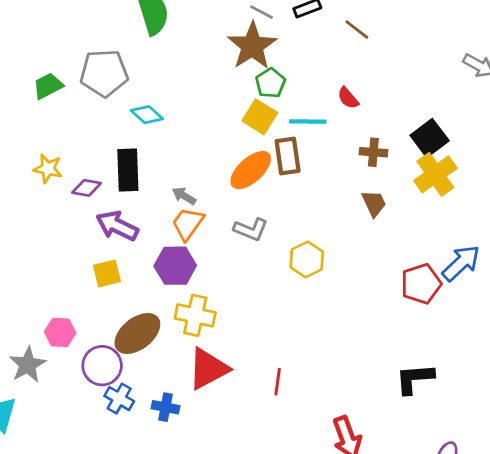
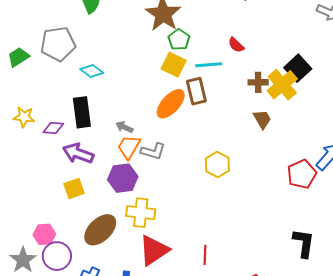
yellow cross: (435, 174) -> (282, 85), moved
gray L-shape: (251, 229) -> (153, 151), moved
purple circle: (102, 366) -> (57, 256), moved
black L-shape: (415, 379) -> (304, 243), turned 108

